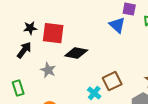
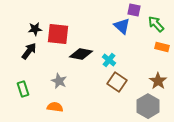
gray star: (48, 70) -> (59, 81), moved
brown square: (112, 81) -> (117, 82), turned -30
cyan cross: (94, 93) -> (109, 60), moved

